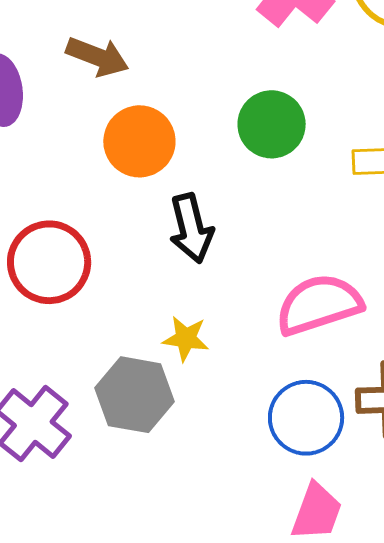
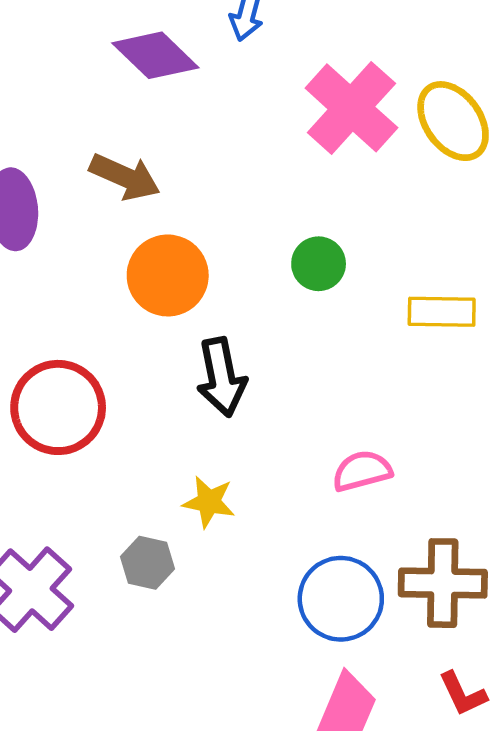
green circle: (272, 124) -> (319, 264), size x0.7
pink semicircle: (319, 304) -> (362, 471), size x0.6
gray hexagon: (135, 395) -> (148, 563), size x0.6

